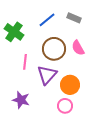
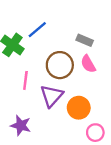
gray rectangle: (74, 18) -> (85, 40), moved
blue line: (47, 20) -> (37, 30), moved
pink circle: (65, 106) -> (95, 133), moved

